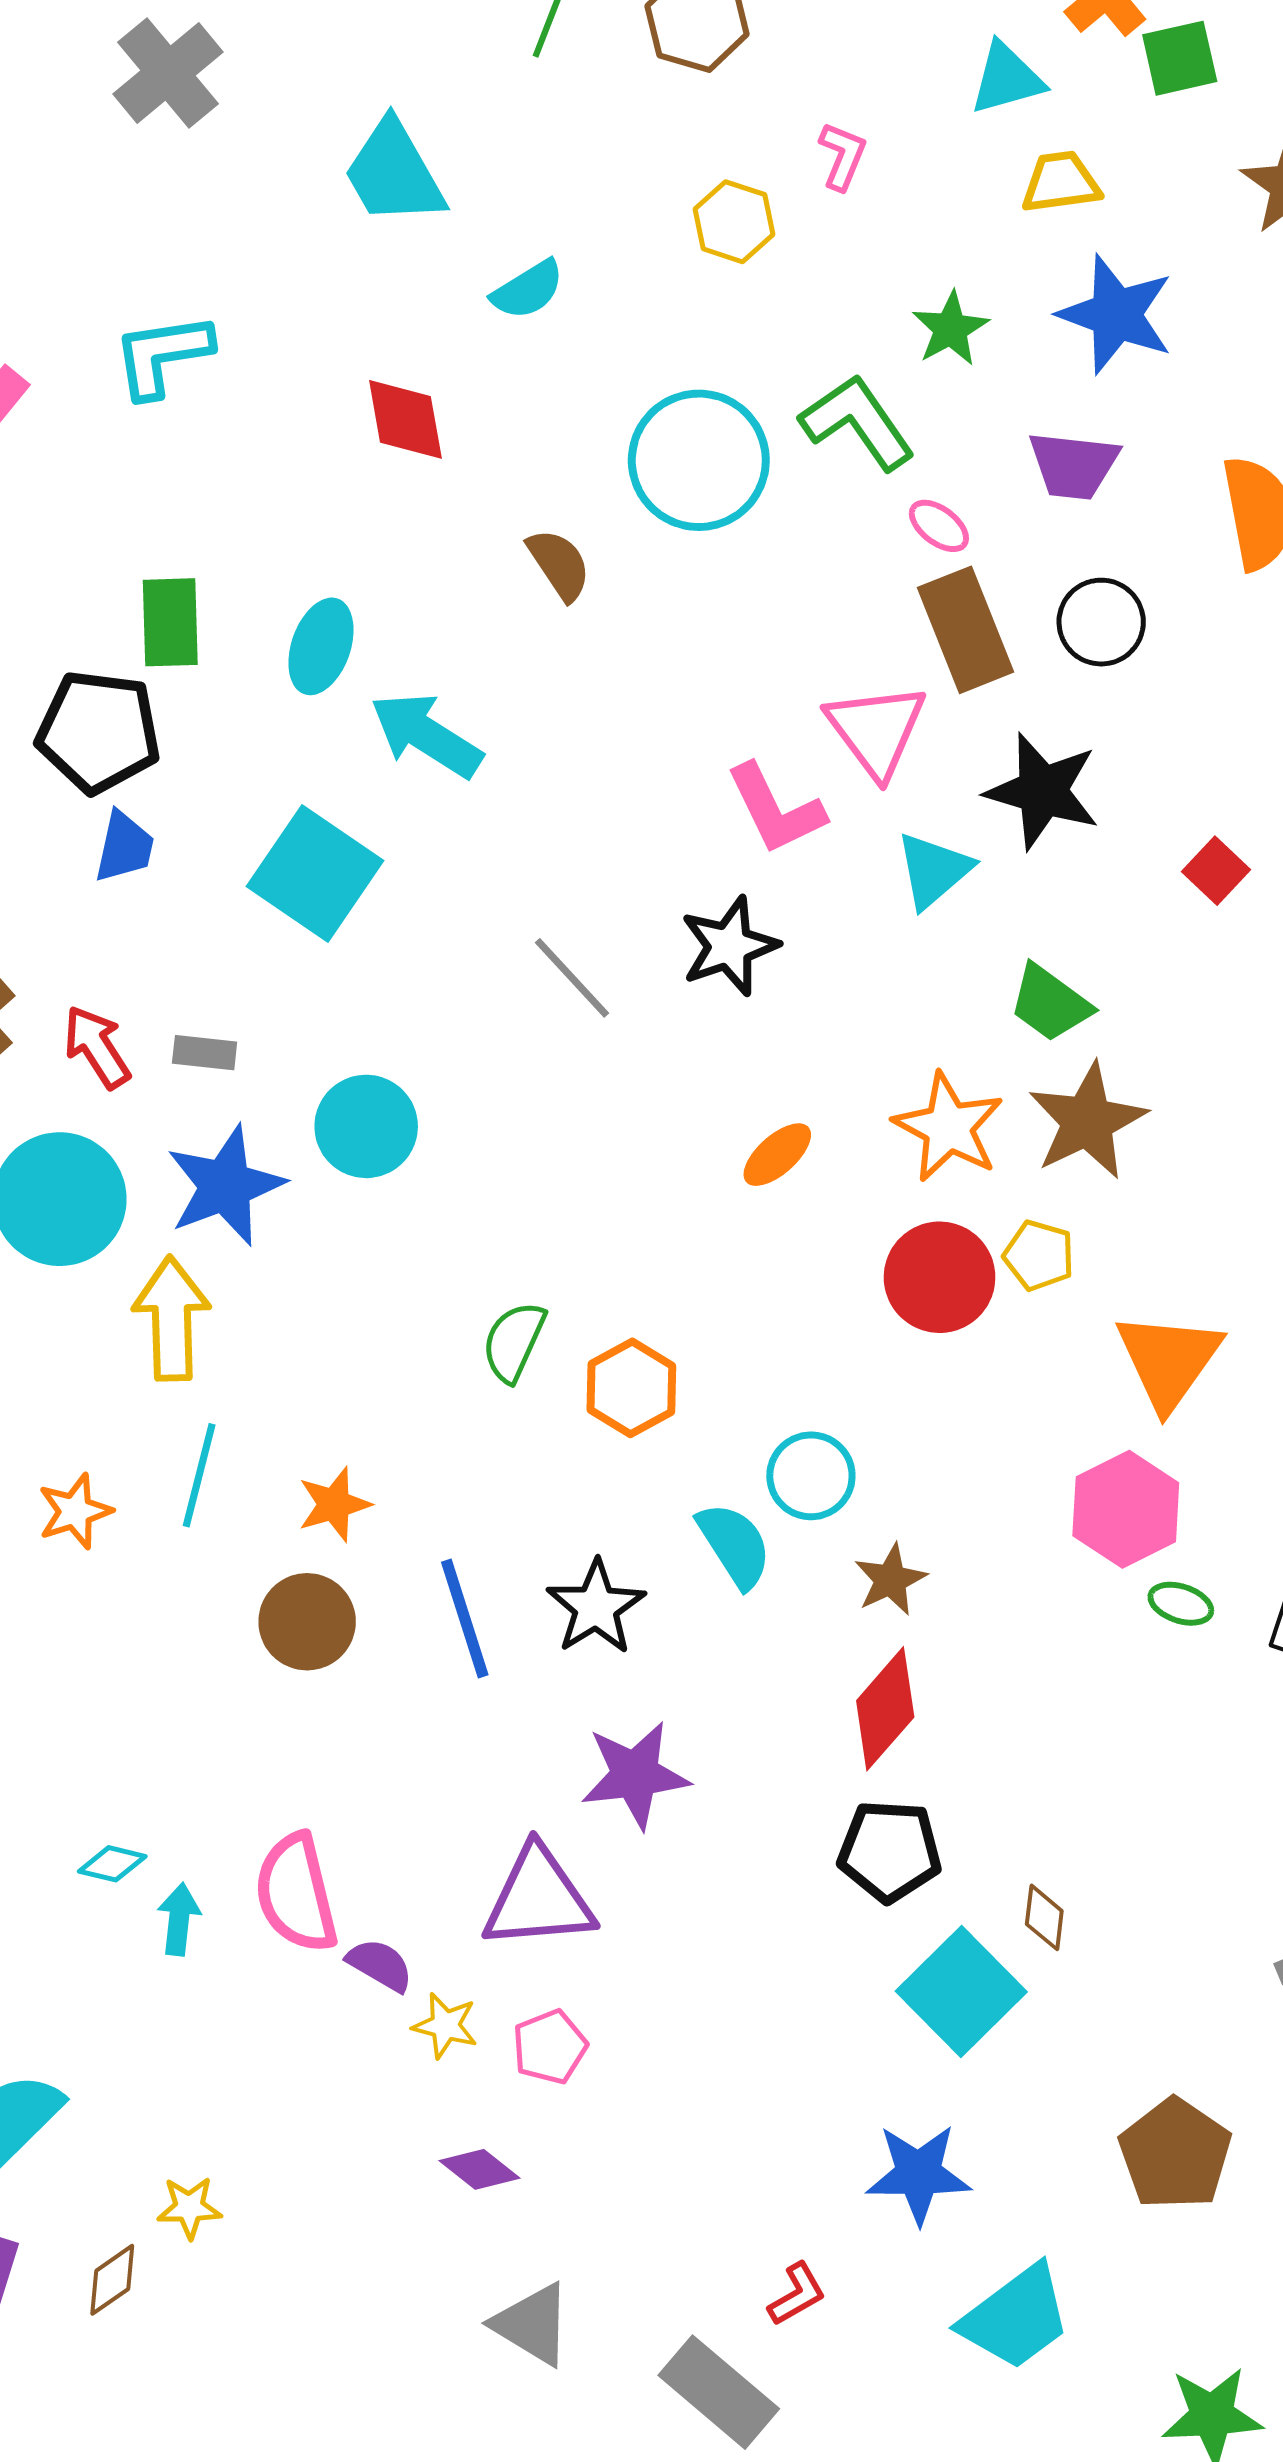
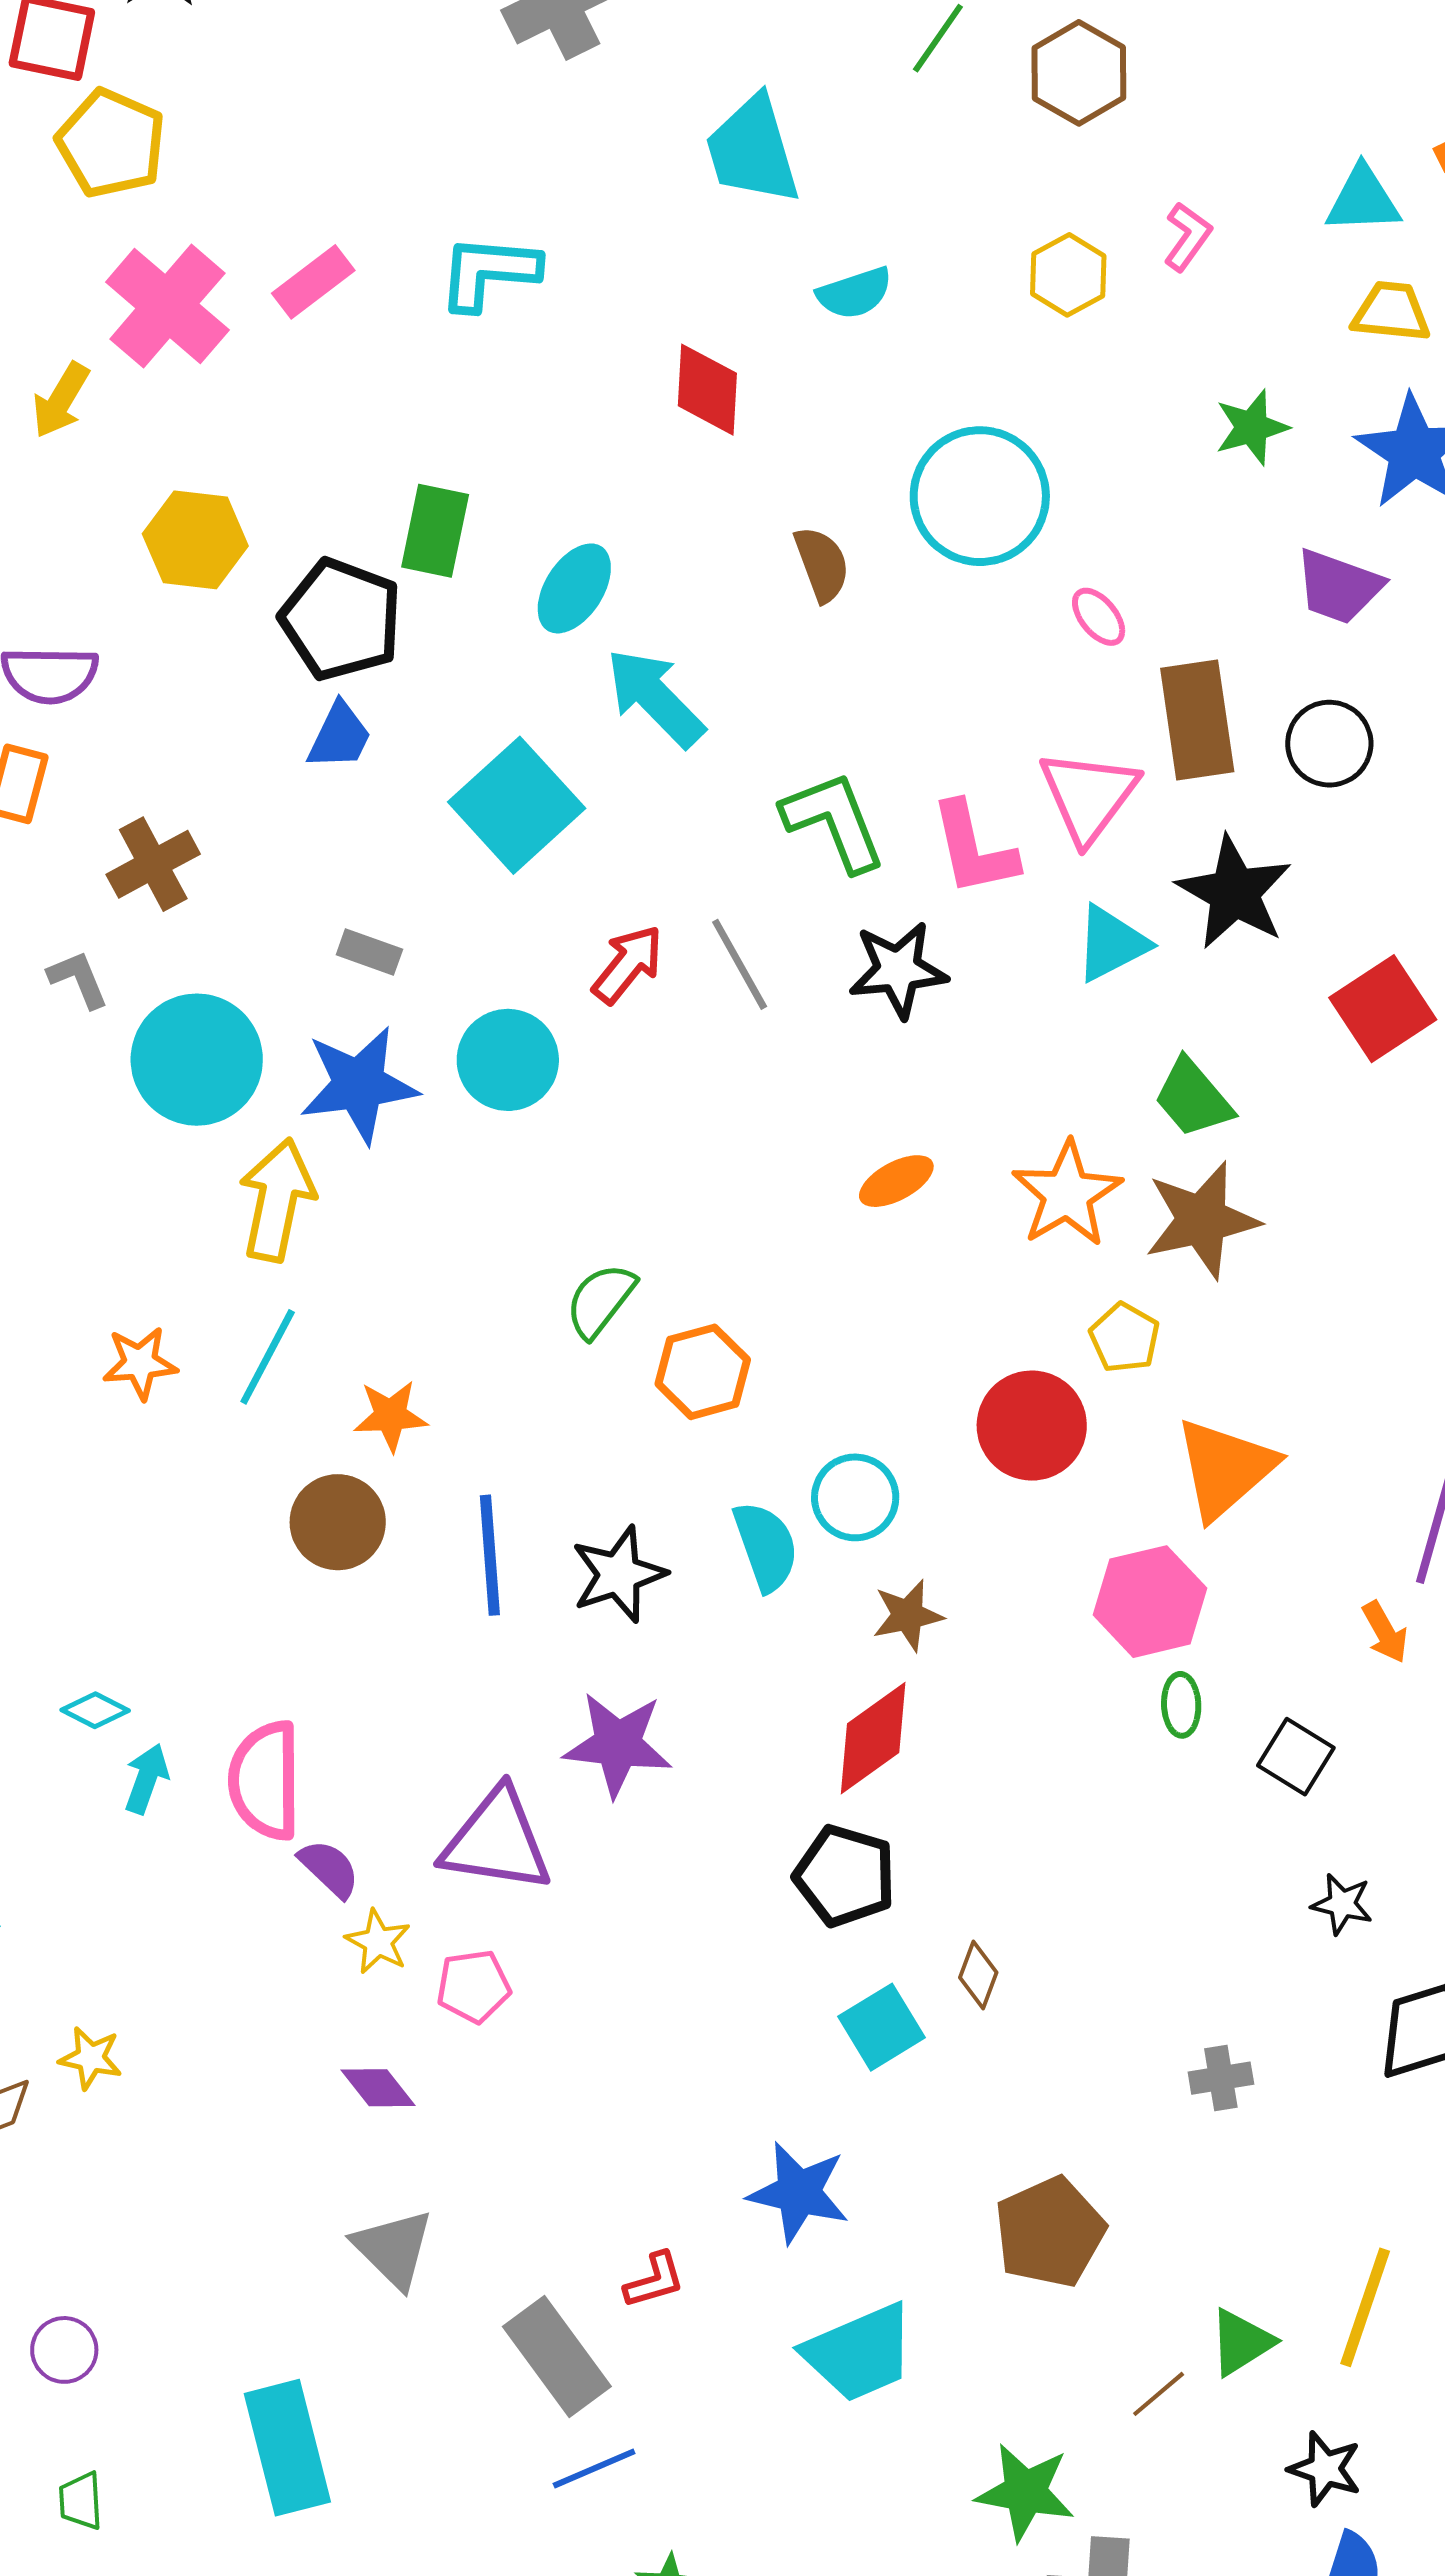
green L-shape: (857, 422) -> (834, 821), moved
pink ellipse: (939, 526) -> (1099, 617), moved
red square: (1216, 871) -> (1383, 1009), size x1.6
red arrow: (97, 1047) -> (628, 964), moved, turned 58
red circle: (940, 1277) -> (1032, 1426), moved
green ellipse: (1181, 1604) -> (1181, 1705), turned 56
cyan square: (961, 1991) -> (882, 2027), size x0.7

